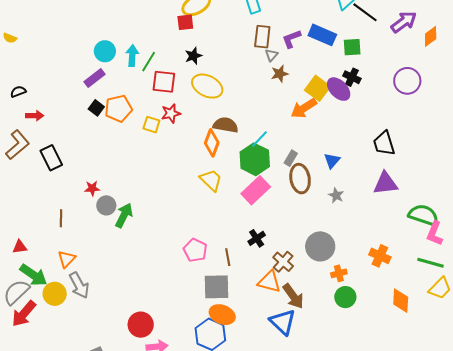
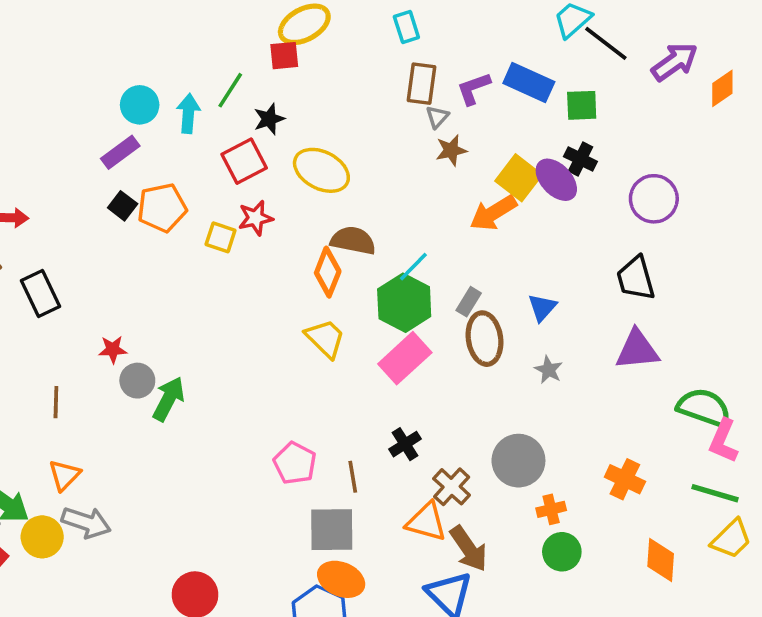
black star: (193, 56) -> (269, 119), moved
green line: (149, 62) -> (230, 90), moved
purple circle: (407, 81) -> (654, 199), moved
red square: (164, 82) -> (244, 161), turned -35
gray arrow: (79, 285) -> (86, 522), turned -44

